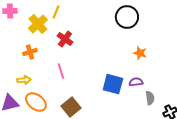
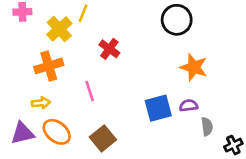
red cross: (65, 39) -> (109, 49), moved
orange cross: (30, 52) -> (49, 66), size x1.5
orange star: (140, 53) -> (194, 67), size x1.5
blue square: (113, 84) -> (158, 108), turned -30

